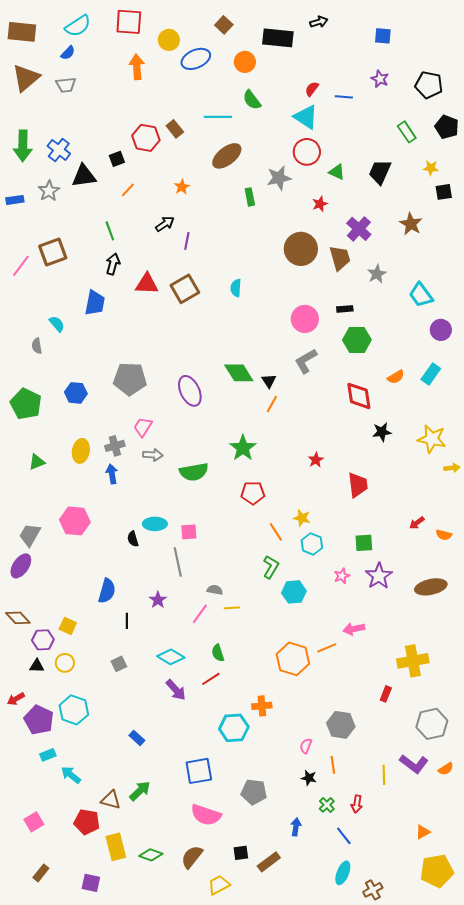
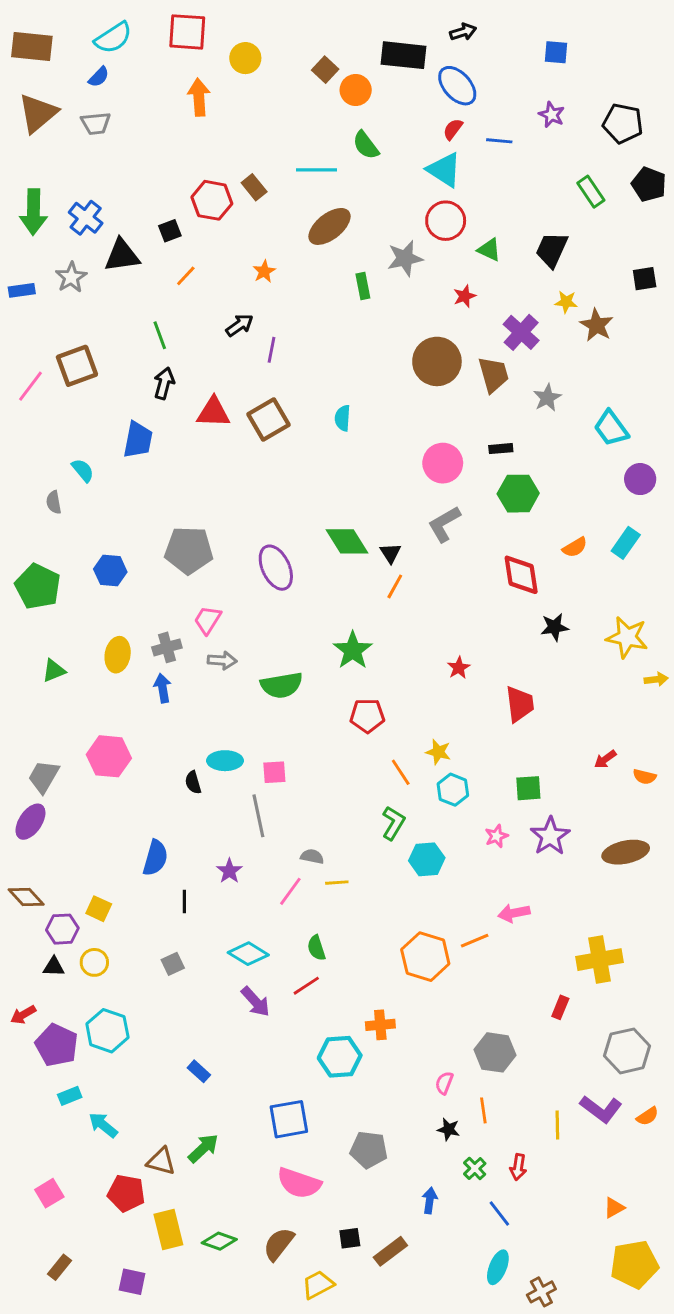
brown square: (224, 25) -> (325, 70), moved
blue ellipse: (196, 59) -> (457, 86), moved, turned 72
yellow star: (431, 168) -> (566, 302), moved

